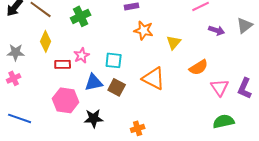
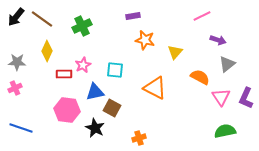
gray triangle: (245, 25) -> (227, 64), moved
orange semicircle: (199, 67) -> (200, 77), turned -120
brown square: (117, 87) -> (112, 108), moved
black star: (94, 118) -> (95, 128), turned 30

